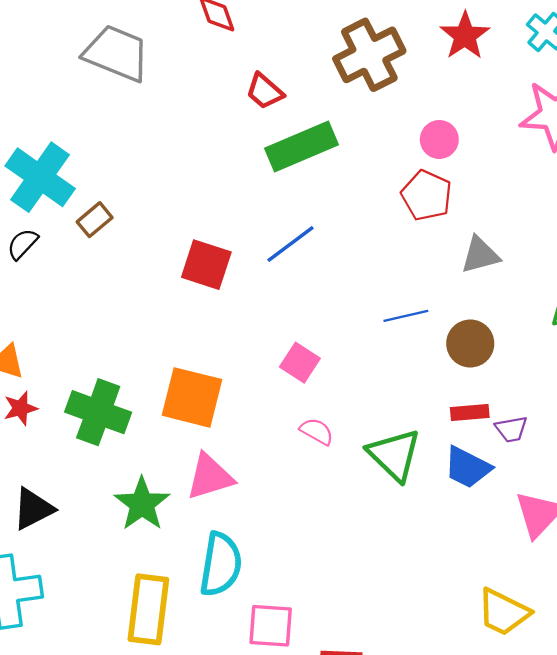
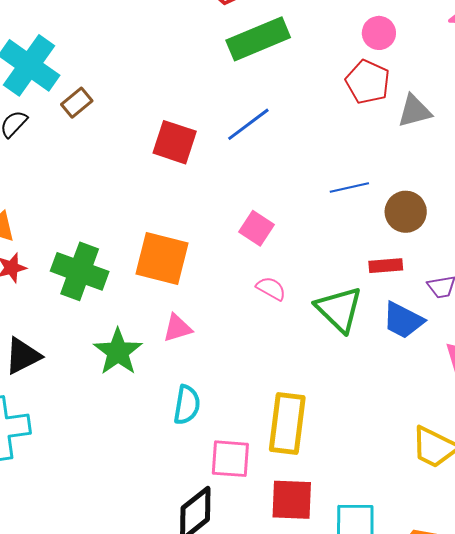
gray triangle: (480, 255) -> (414, 111), moved
red rectangle: (470, 412) -> (386, 266), moved
pink triangle: (210, 477) -> (177, 328), size x0.7
cyan semicircle: (221, 564) -> (187, 405), size x0.7
yellow rectangle: (148, 609) -> (287, 424), moved

